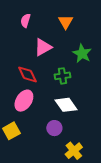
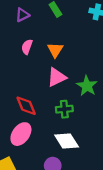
orange triangle: (66, 22) -> (55, 50), moved
pink triangle: (43, 47) -> (57, 77), moved

